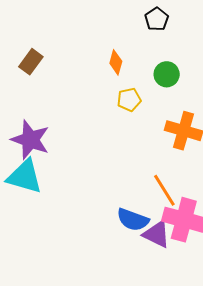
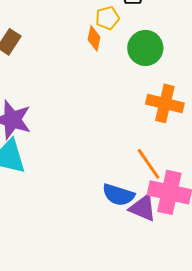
green circle: (167, 74) -> (145, 48), size x1.4
yellow pentagon: (129, 100) -> (107, 18), moved

